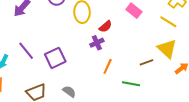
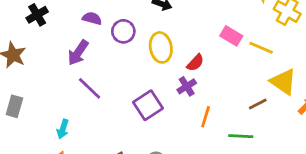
yellow line: (168, 22) -> (261, 48), moved
purple line: (26, 51) -> (90, 88), moved
purple square: (55, 58) -> (148, 105), moved

